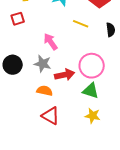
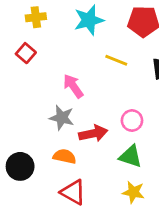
red square: (18, 19) -> (26, 53), turned -32
black circle: (13, 65) -> (20, 166), moved
pink circle: (92, 66) -> (132, 121), size x0.6

